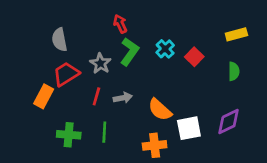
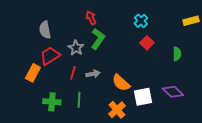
yellow rectangle: (236, 34) -> (191, 21), moved
cyan cross: (165, 49) -> (141, 21), moved
purple diamond: (229, 122) -> (173, 92), turned 70
orange cross: (155, 145) -> (117, 110), turned -36

